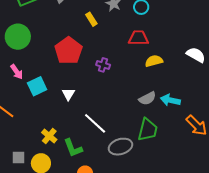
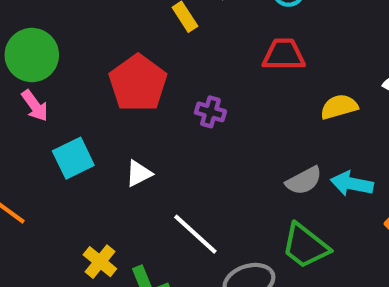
yellow semicircle: (154, 61) -> (339, 107), moved
pink arrow: (17, 72) -> (35, 106), moved
white triangle: (68, 94) -> (139, 174), turned 32
green trapezoid: (148, 130) -> (305, 246), turned 115

